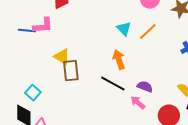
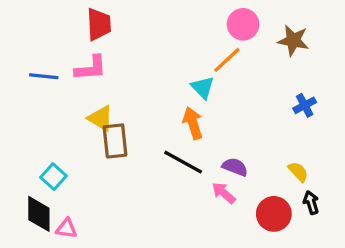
pink L-shape: (43, 26) -> (91, 68), moved
cyan triangle: (124, 29) -> (203, 88), moved
orange line: (148, 32) -> (227, 60), moved

